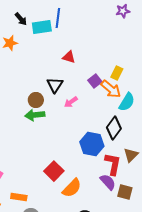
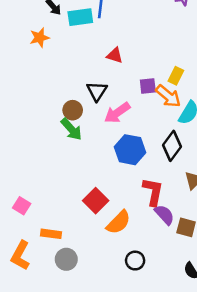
purple square: (95, 81) -> (148, 86), turned 32
pink arrow: (71, 102) -> (117, 113), size x1.5
green arrow: (35, 115) -> (71, 129), turned -126
blue hexagon: (92, 144) -> (130, 150), moved
red L-shape: (113, 164) -> (153, 192), moved

